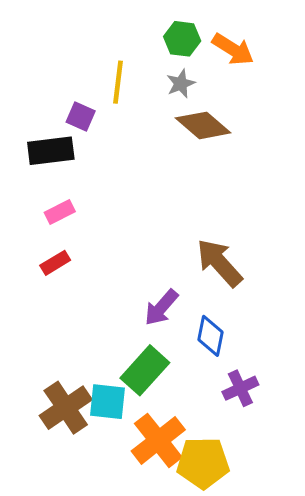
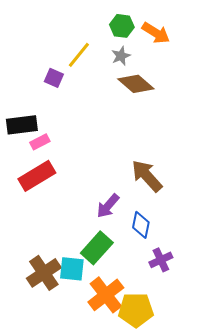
yellow line: (118, 82) -> (79, 55), turned 32
black rectangle: (51, 151) -> (22, 125), moved
red rectangle: (55, 263) -> (37, 176), size x1.8

